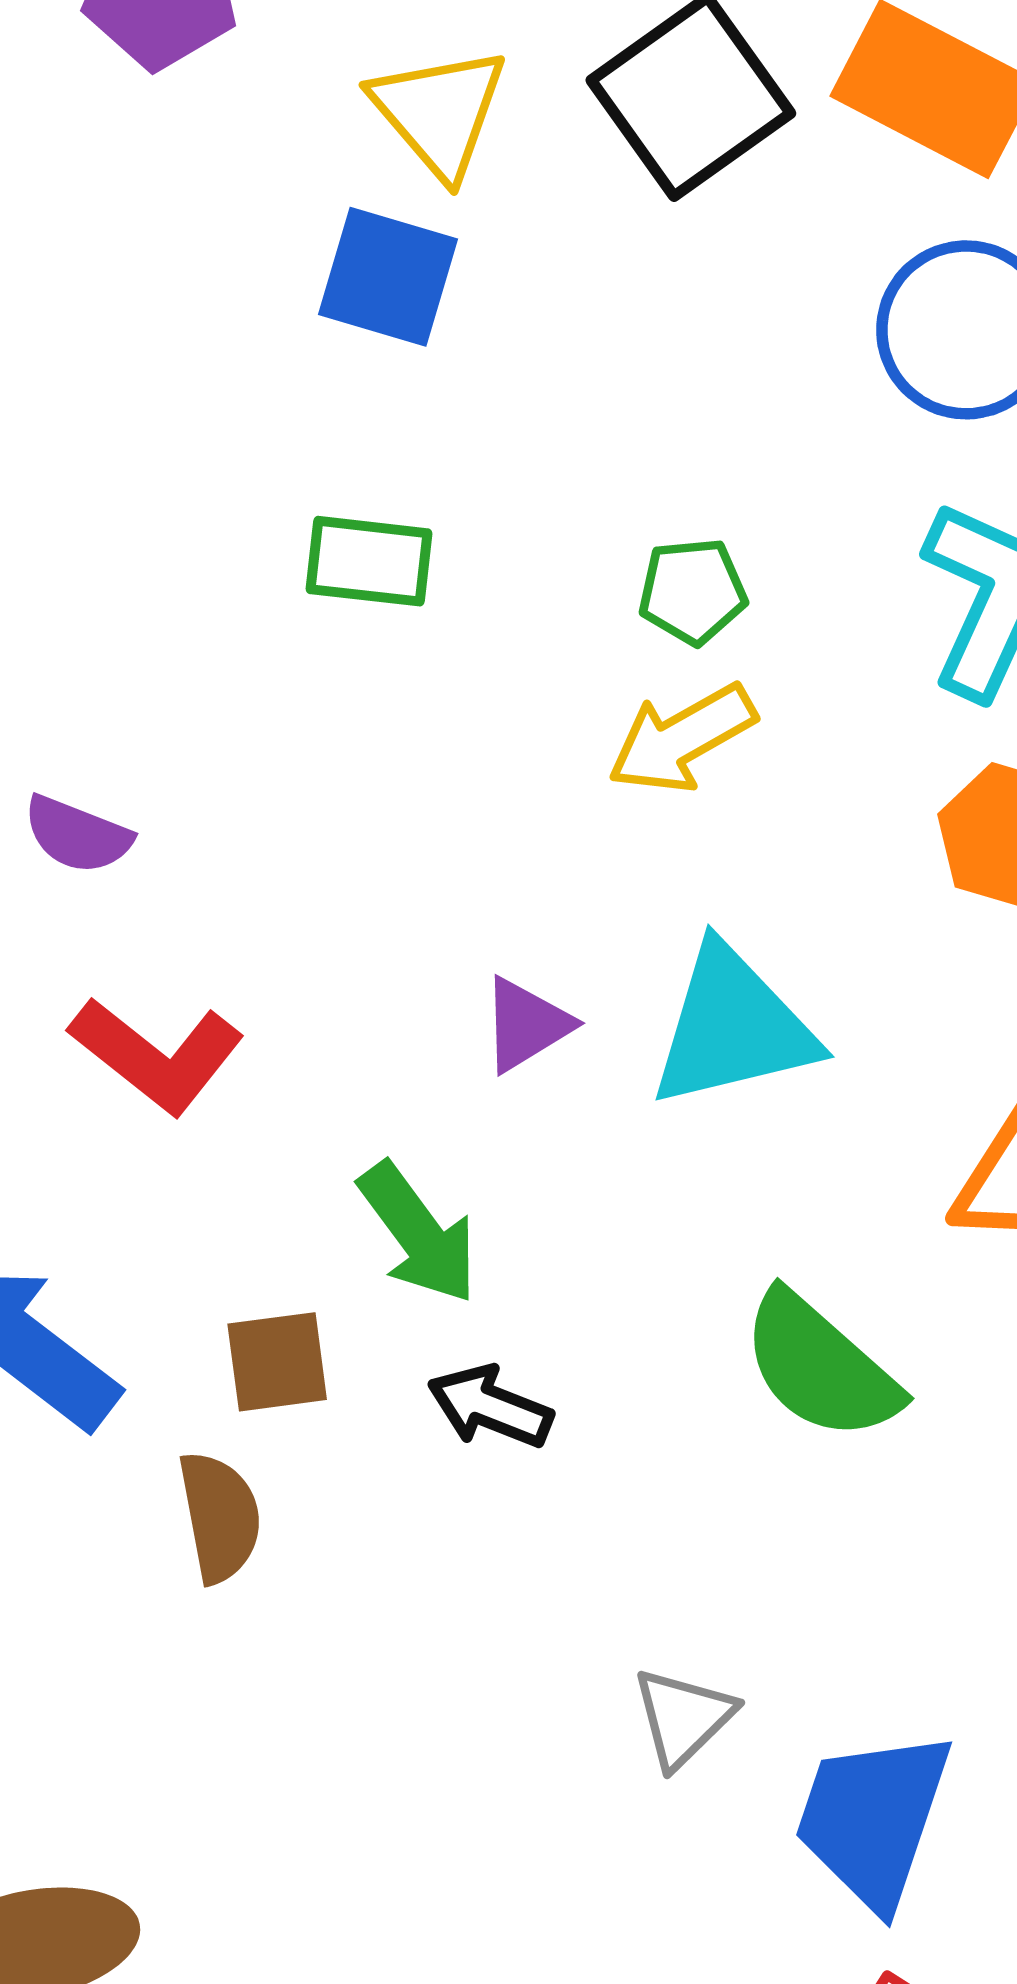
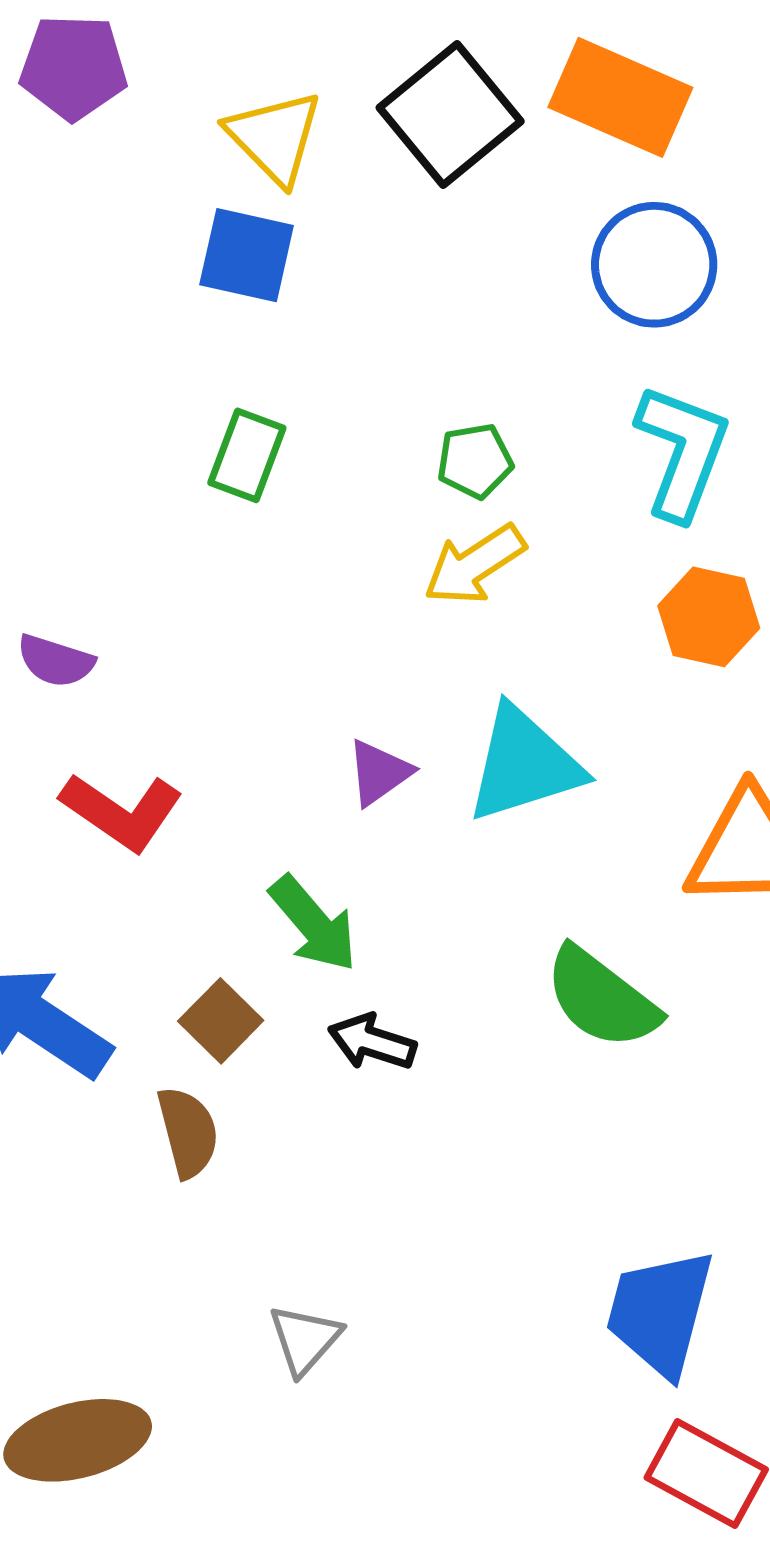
green rectangle: (369, 561) -> (247, 455), turned -72
brown square: (277, 1362) -> (221, 1021), turned -34
gray triangle: (683, 1718) -> (305, 1339), moved

